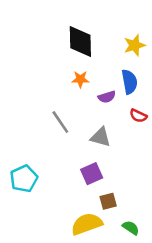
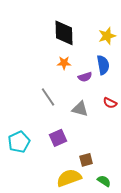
red semicircle: (138, 116) -> (110, 103), moved
purple square: (92, 174) -> (58, 138), moved

